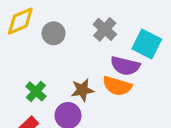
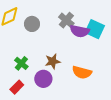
purple semicircle: (125, 66) -> (80, 31), moved
orange semicircle: (117, 86) -> (82, 72), moved

